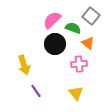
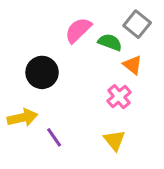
black circle: (55, 44) -> (42, 72), moved
pink cross: (79, 64) -> (119, 97), turned -35
yellow arrow: (24, 65) -> (22, 118), moved, turned -84

